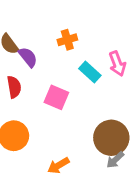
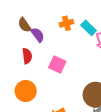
cyan rectangle: (90, 72) -> (89, 28), moved

